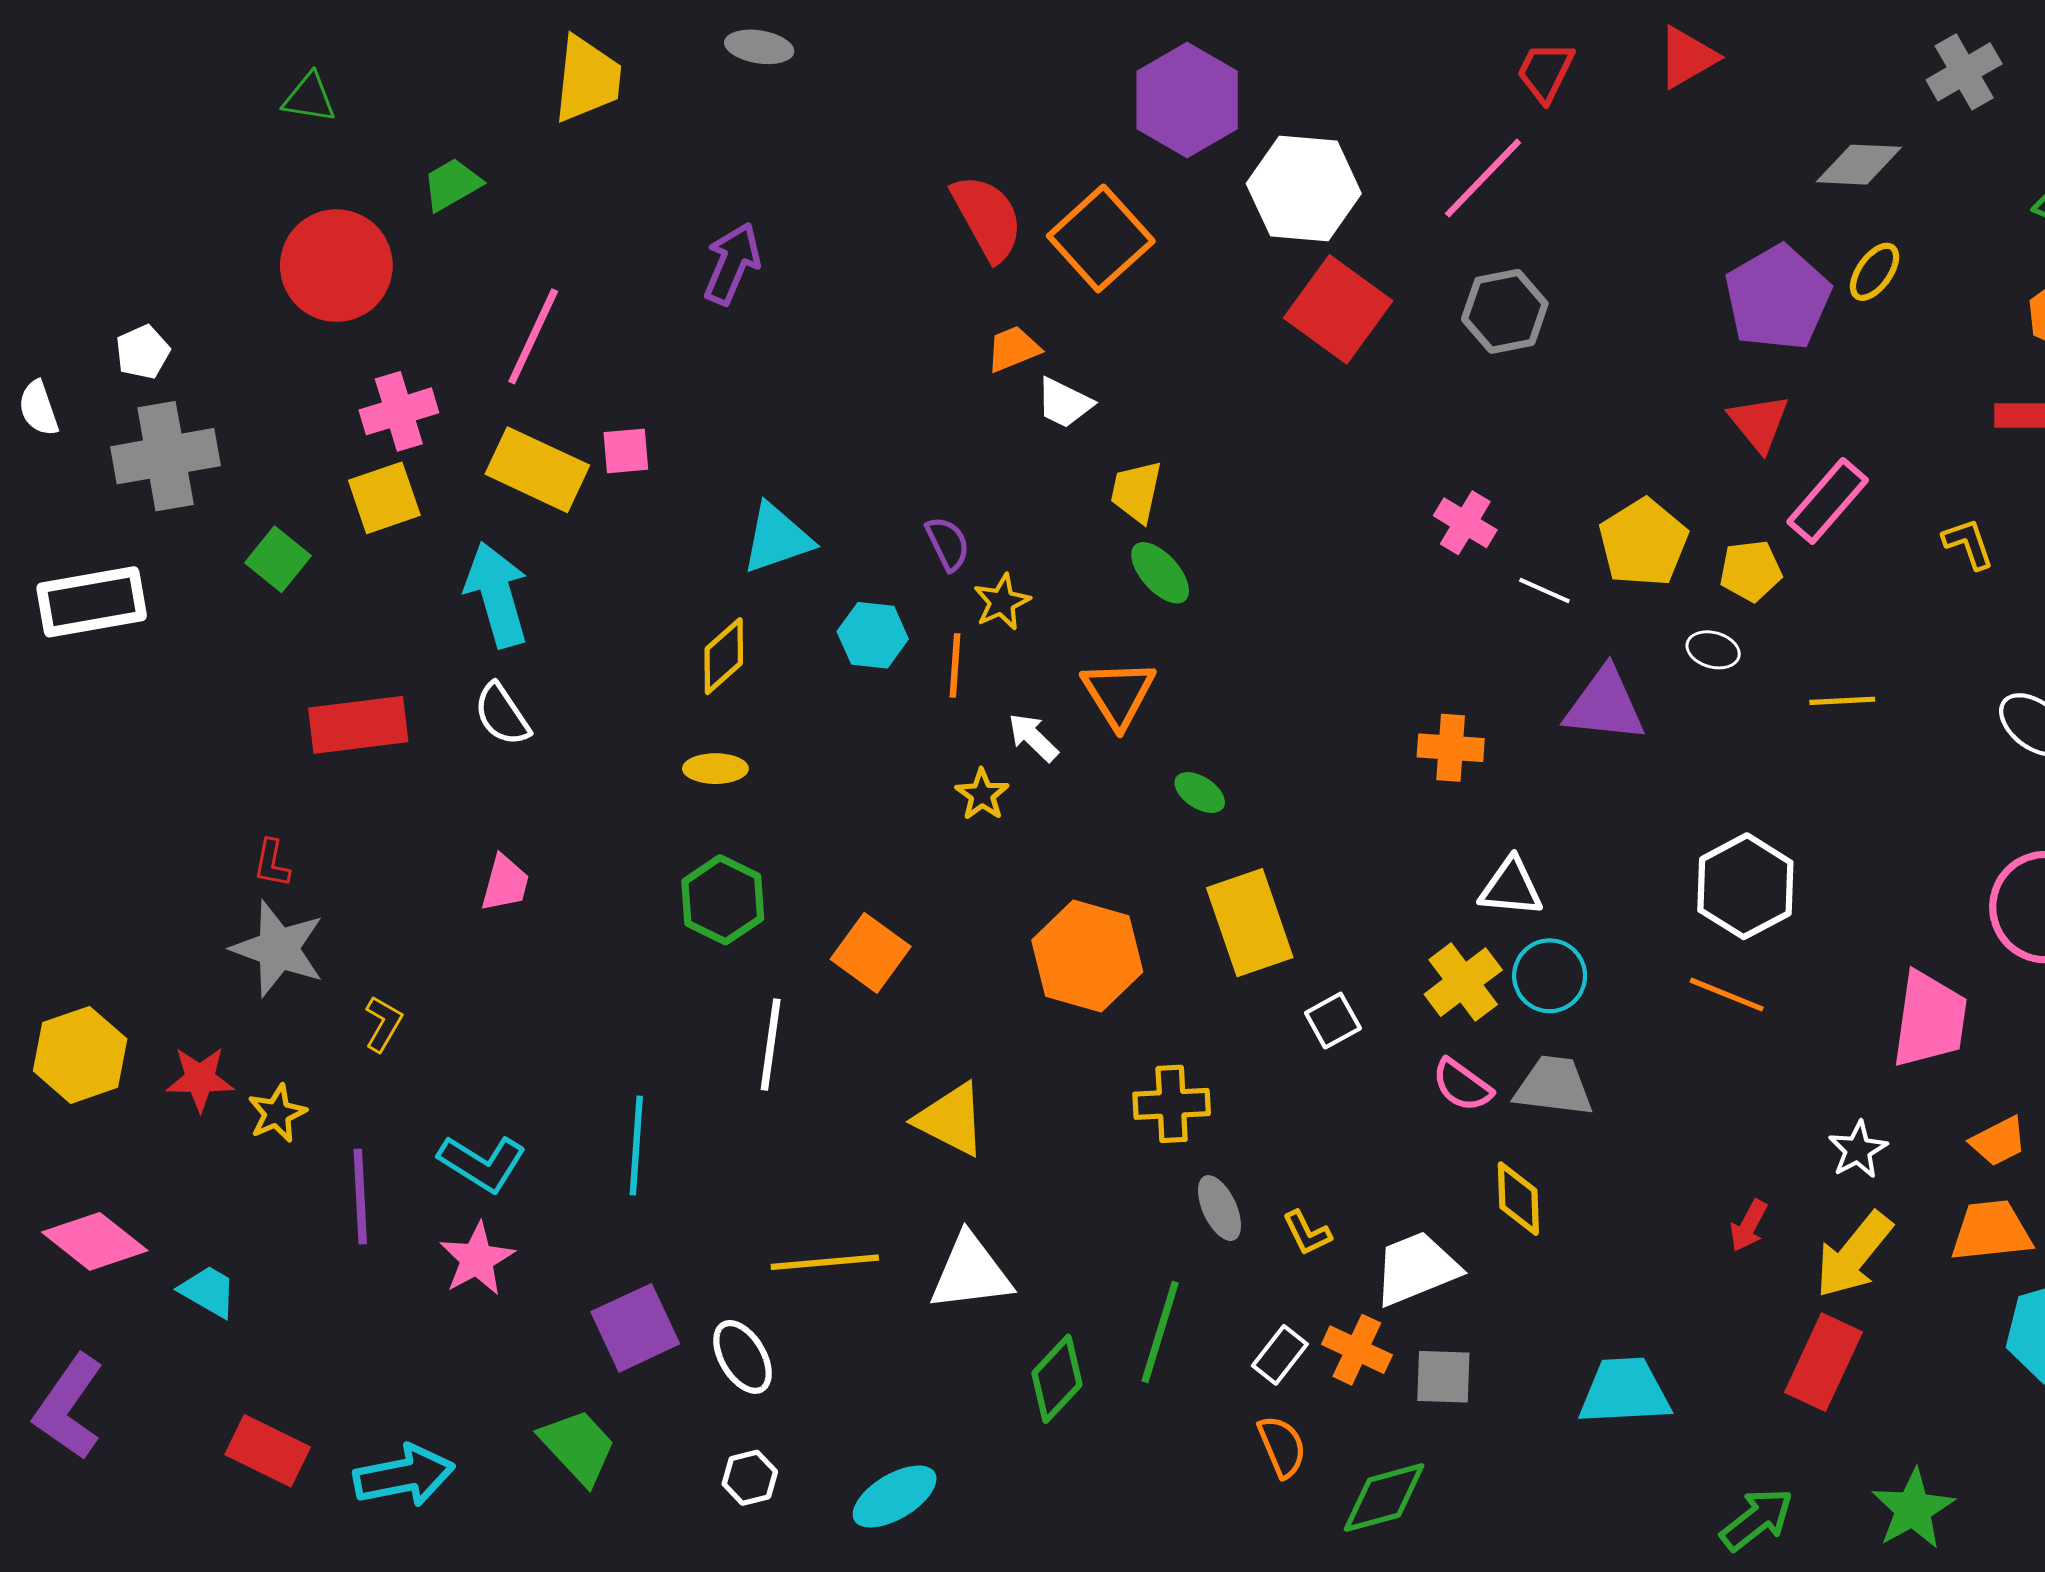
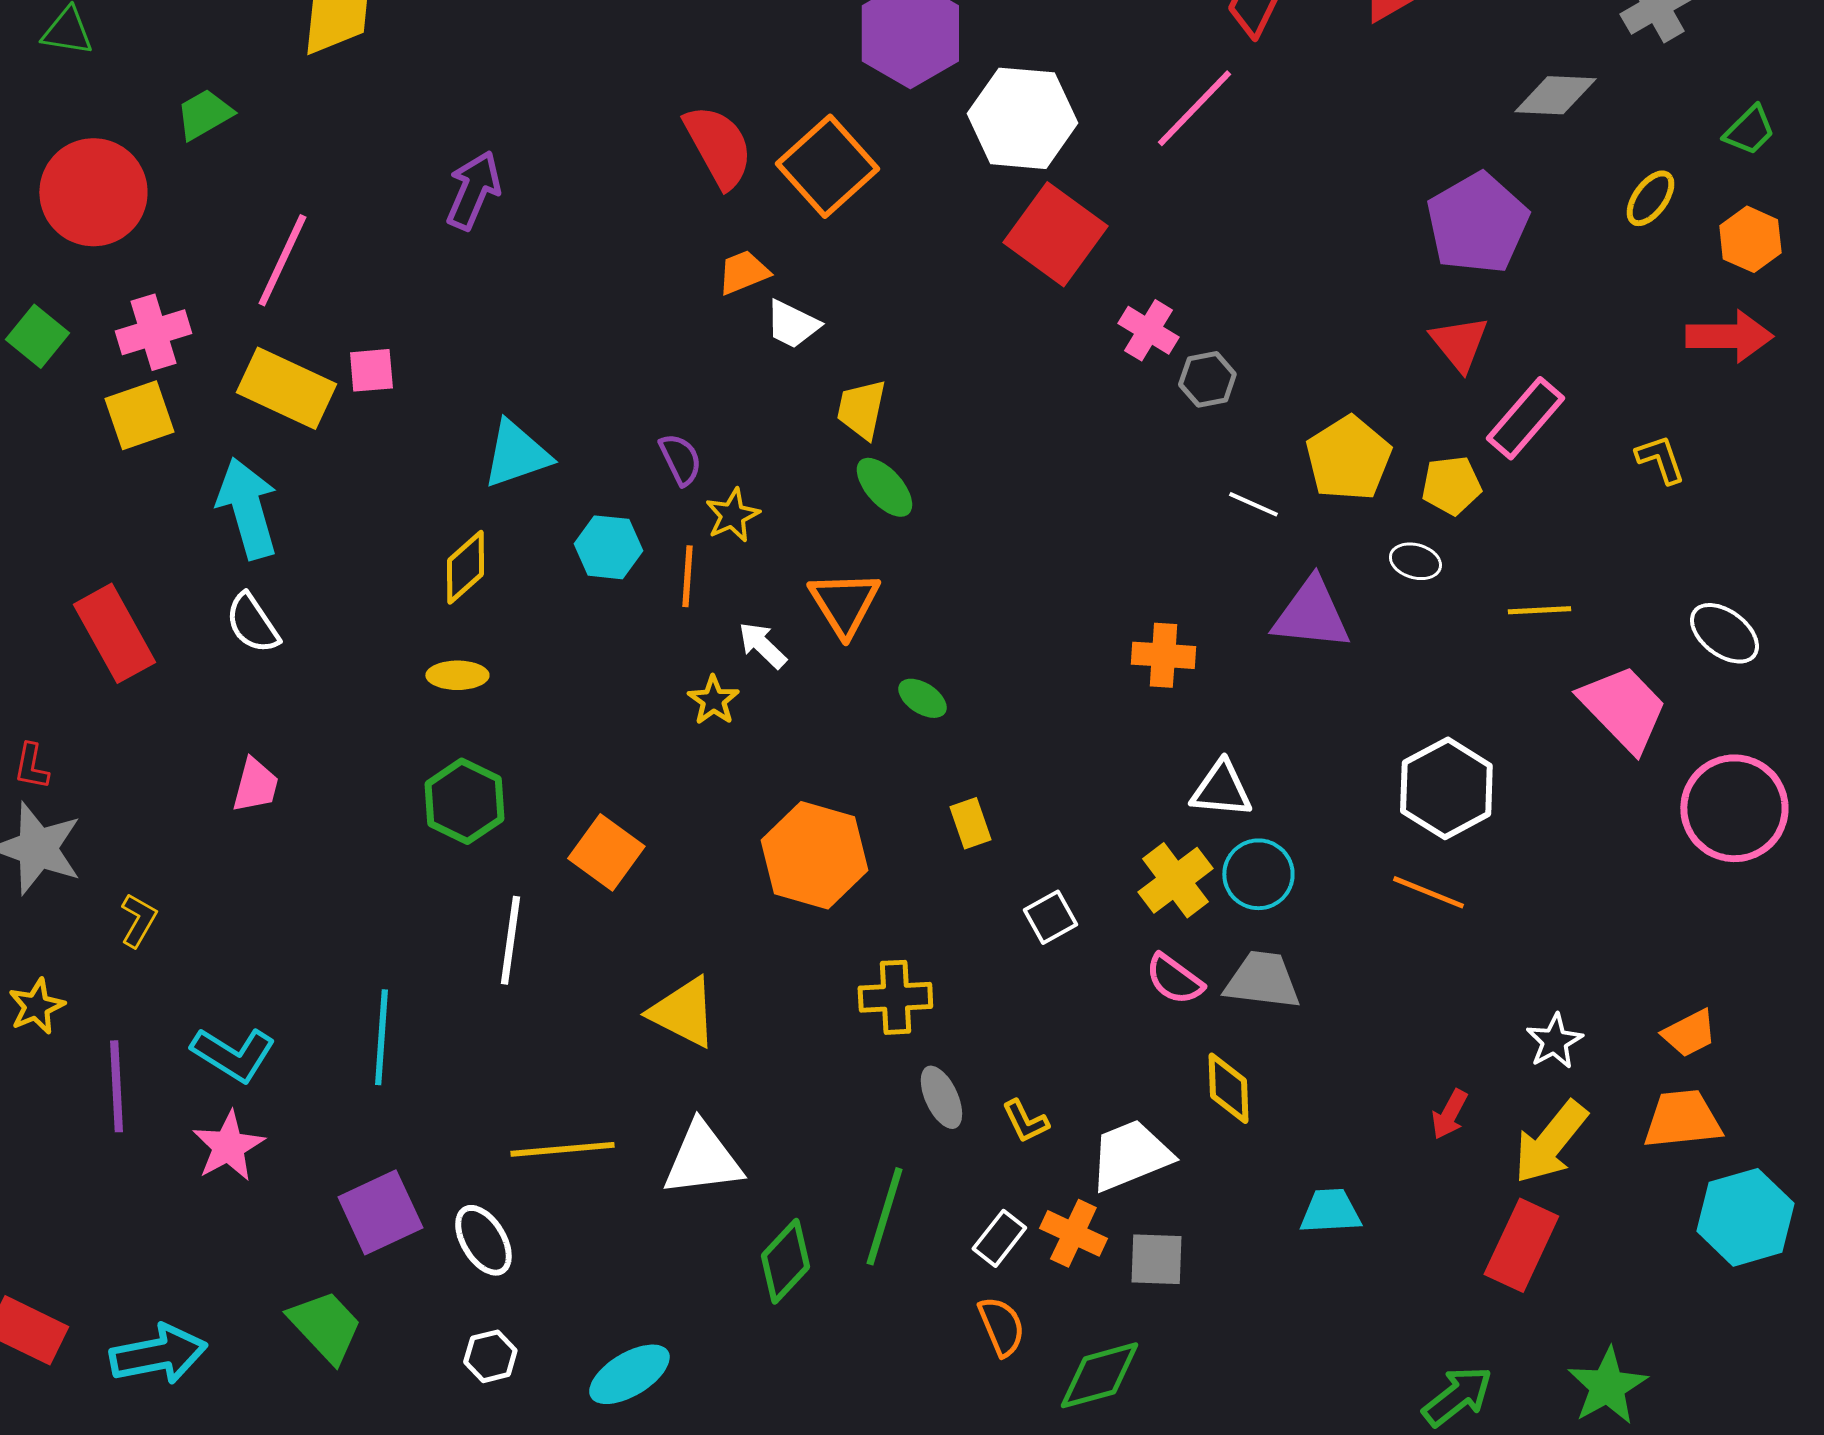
yellow ellipse: (1875, 272) -> (1650, 198), moved
gray hexagon: (1505, 311) -> (1207, 379), moved, size x0.7
pink cross: (1465, 523) -> (1148, 330), moved
green square: (278, 559) -> (37, 336), moved
red rectangle: (358, 725) -> (114, 633), turned 68
yellow rectangle: (1250, 923) -> (970, 823), size x0.5
pink trapezoid: (1930, 1020) -> (1623, 708), moved, turned -52
cyan trapezoid: (1625, 1391) -> (1330, 1211), moved, size x0.7

